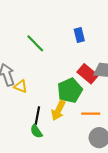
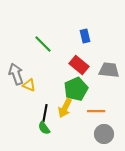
red rectangle: (88, 74) -> (79, 65), moved

